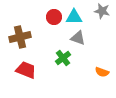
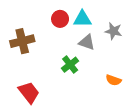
gray star: (102, 11) -> (113, 31), moved
red trapezoid: (26, 70) -> (29, 92), moved, turned 30

